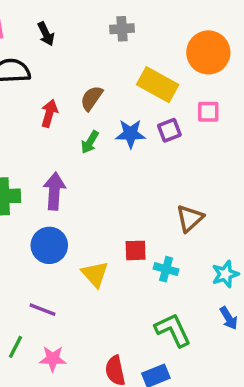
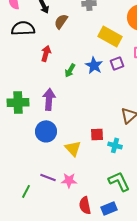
brown semicircle: (92, 98) -> (61, 21), moved
blue star: (130, 134) -> (94, 65), turned 30
purple line: (43, 310) -> (48, 177), moved
pink star: (53, 359) -> (69, 180), moved

